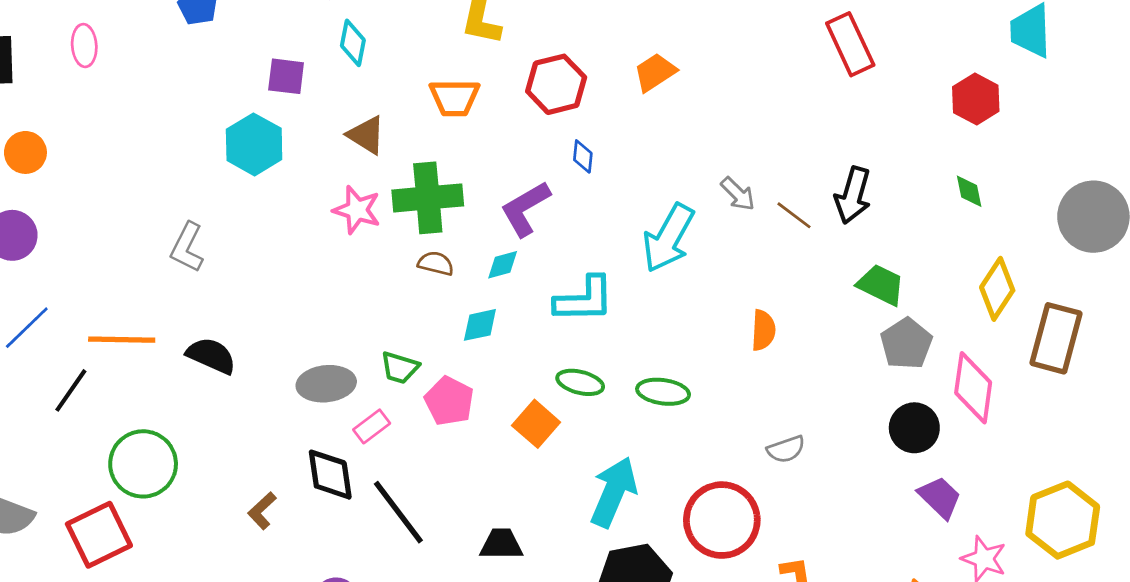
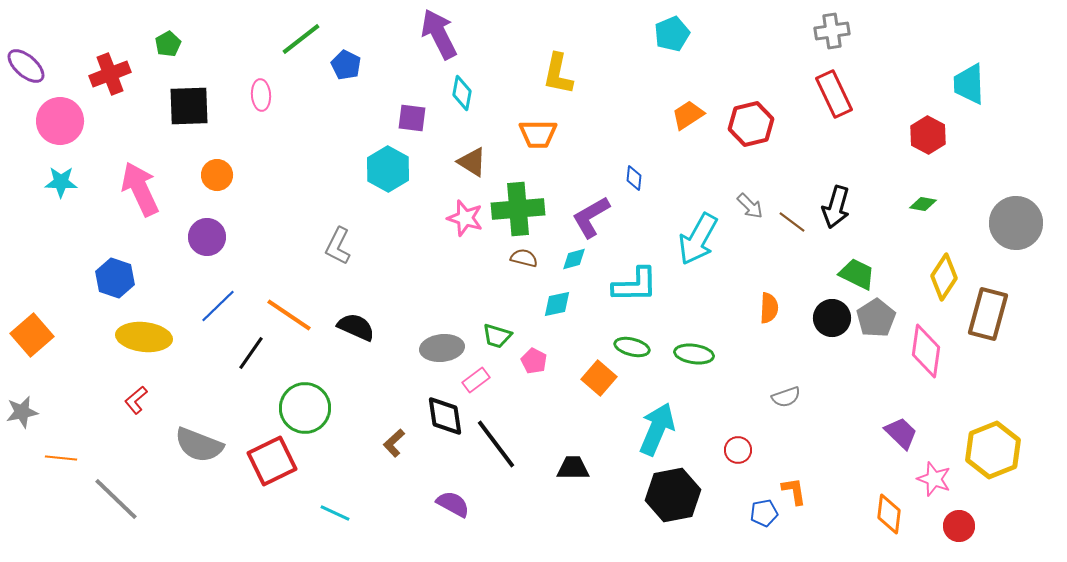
red hexagon: (556, 84) -> (751, 124), moved
green diamond: (969, 191) -> (923, 204), turned -68
orange line: (122, 340) -> (289, 315), turned 33
pink pentagon: (449, 401) -> (534, 361), size x0.7
black circle: (914, 428) -> (832, 318), moved
red circle: (722, 520) -> (738, 450), size x0.5

